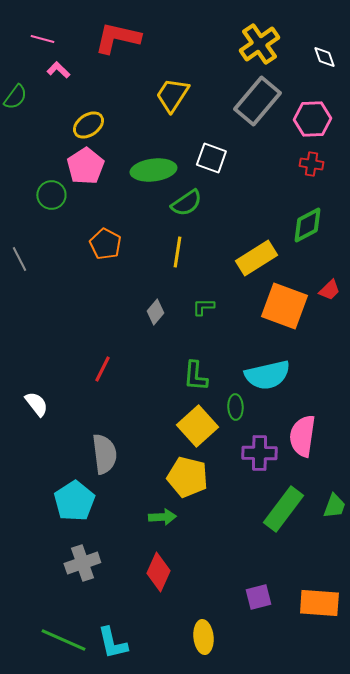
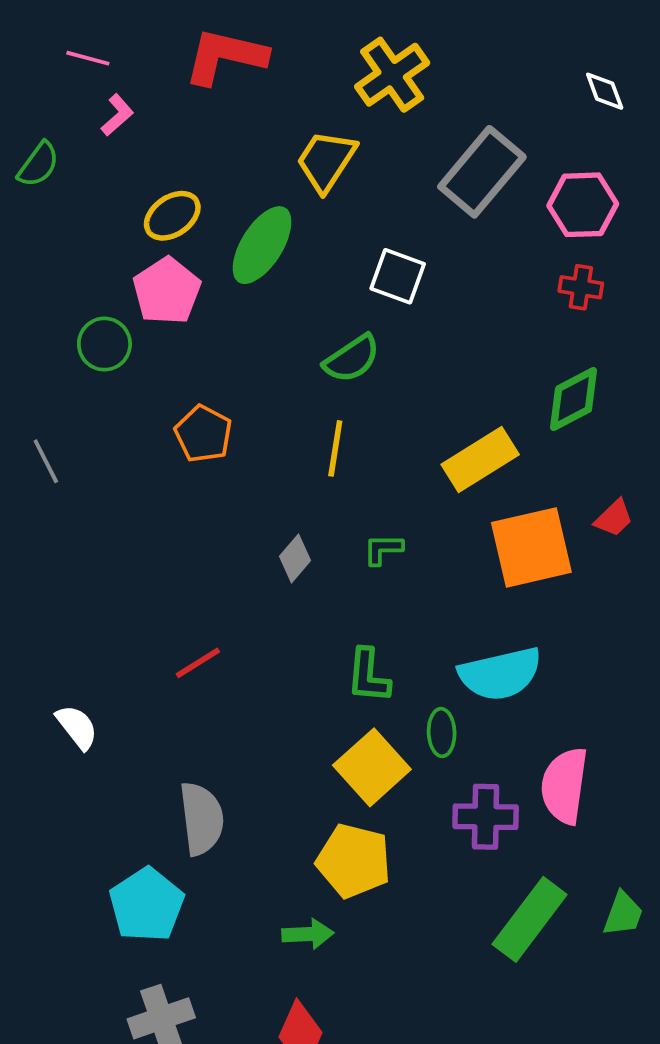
yellow cross: (259, 44) -> (392, 75), moved
pink L-shape: (58, 70) -> (117, 115), turned 95
green ellipse: (153, 170) -> (262, 245), moved, turned -51
orange square: (284, 306) -> (531, 547), turned -33
red line: (102, 369) -> (198, 663), turned 32

